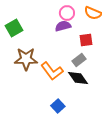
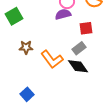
brown star: (26, 59) -> (26, 47), size x0.6
blue square: (58, 106) -> (27, 94), moved

